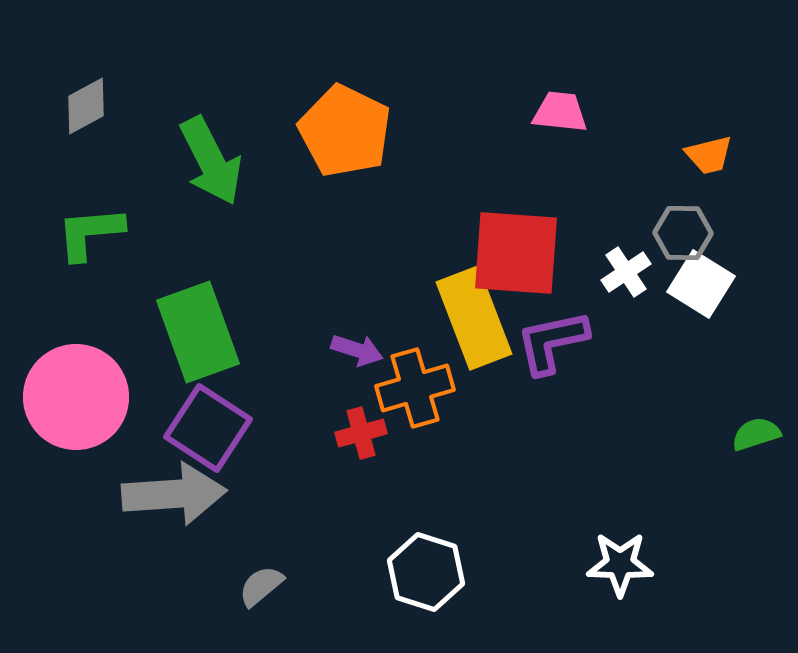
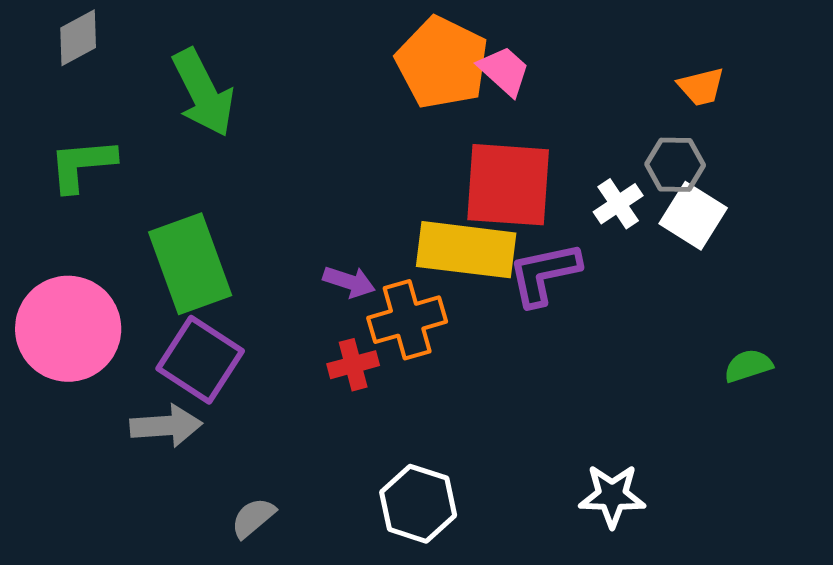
pink trapezoid: (560, 112) -> (504, 71), moved, turned 36
orange pentagon: (345, 131) -> (442, 63), moved
yellow rectangle: (474, 318) -> (466, 250), turned -62
gray arrow: (174, 494) -> (166, 426), size x0.7

